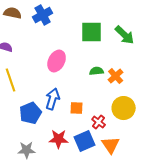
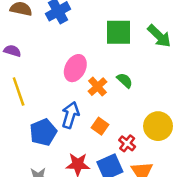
green semicircle: (97, 71) -> (125, 80), turned 48
orange cross: (116, 76) -> (98, 87), moved
orange square: (77, 108) -> (100, 126), turned 32

